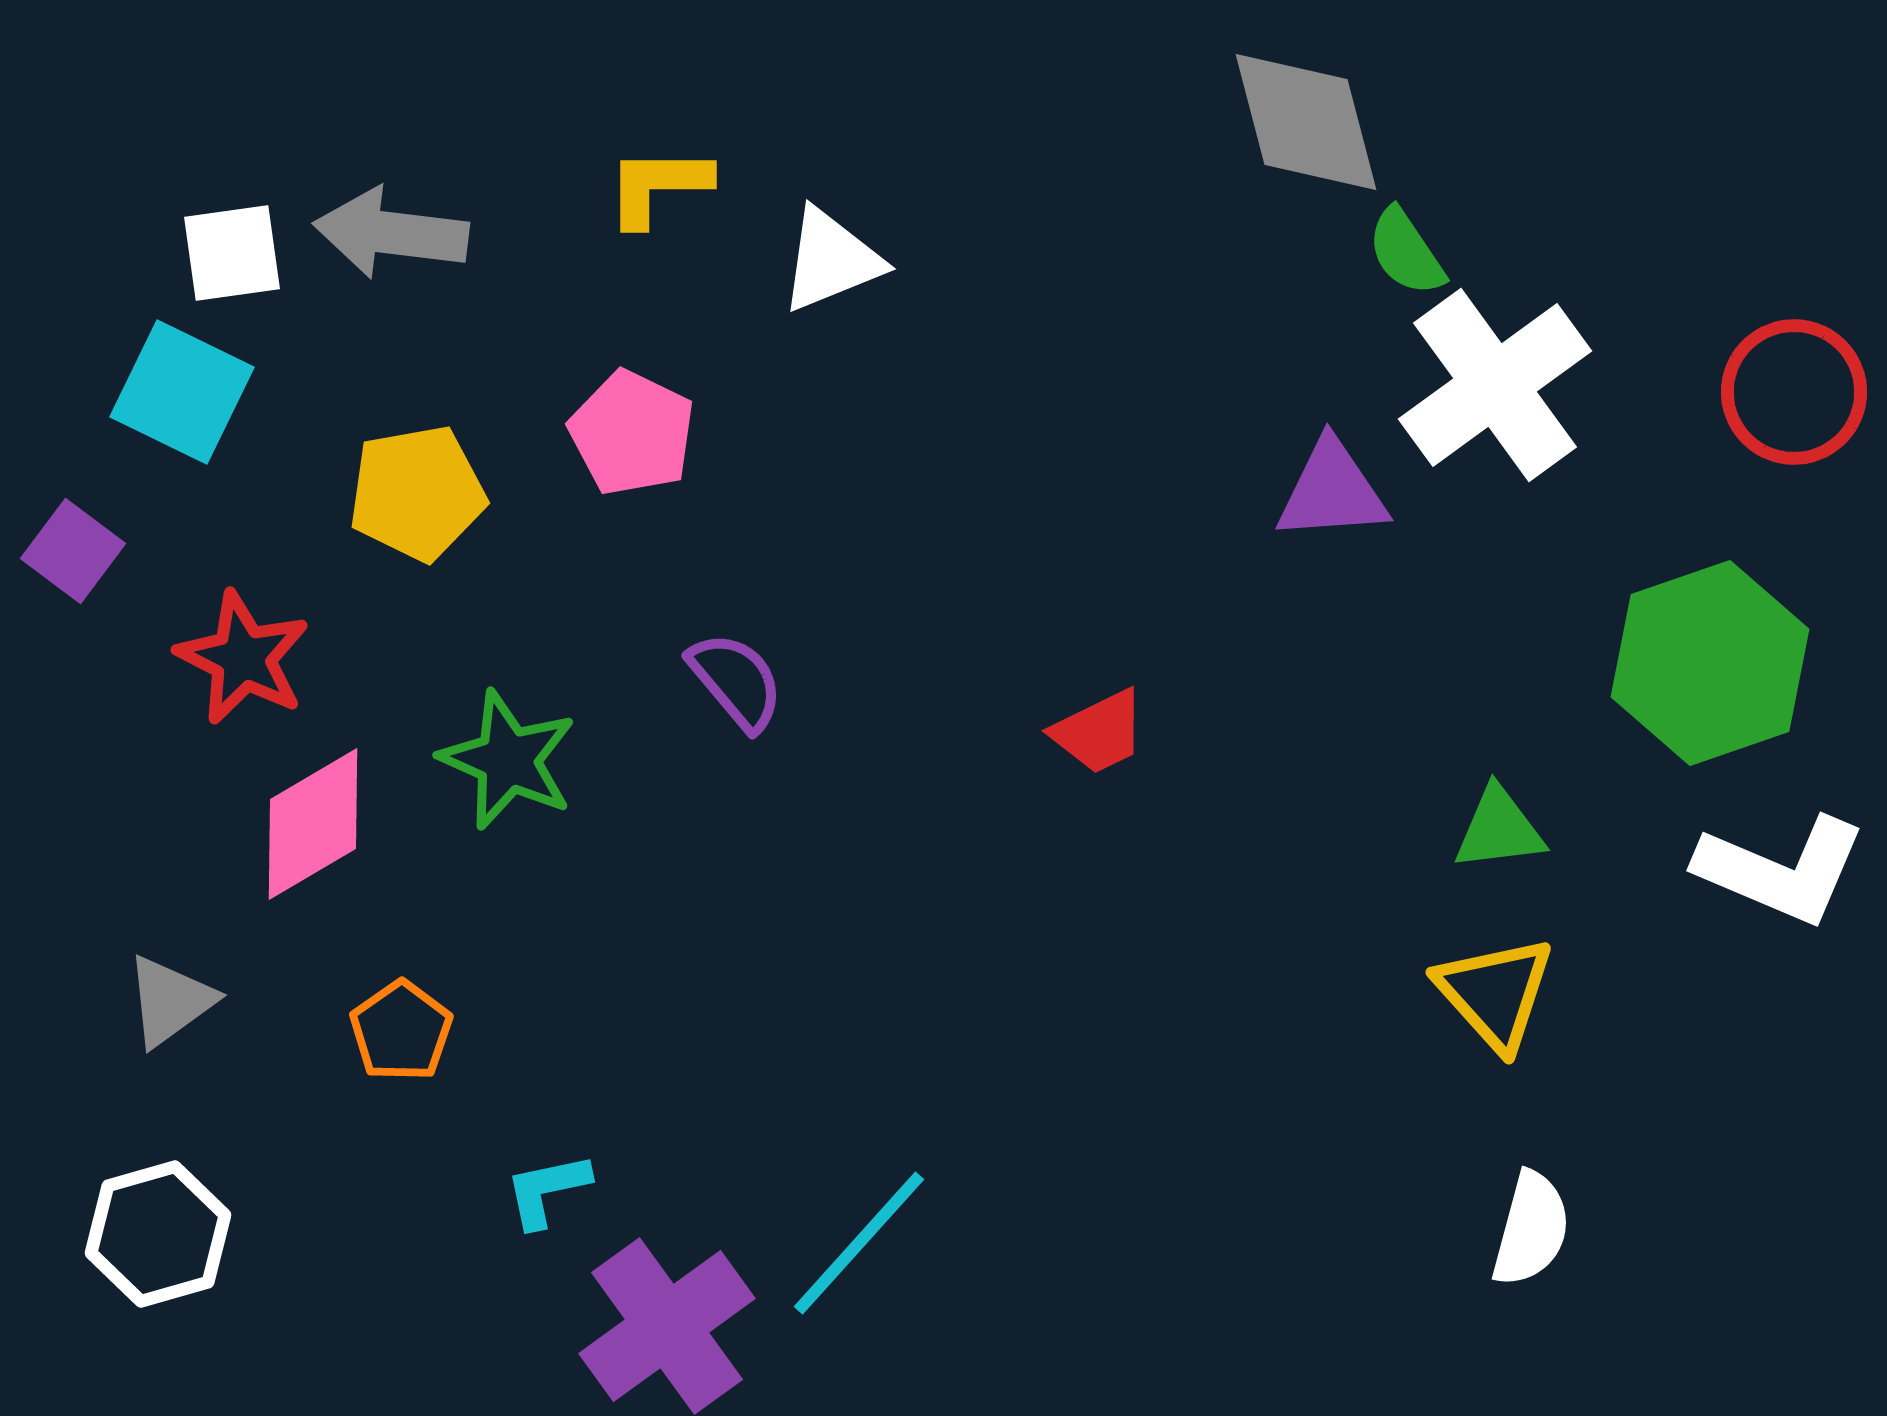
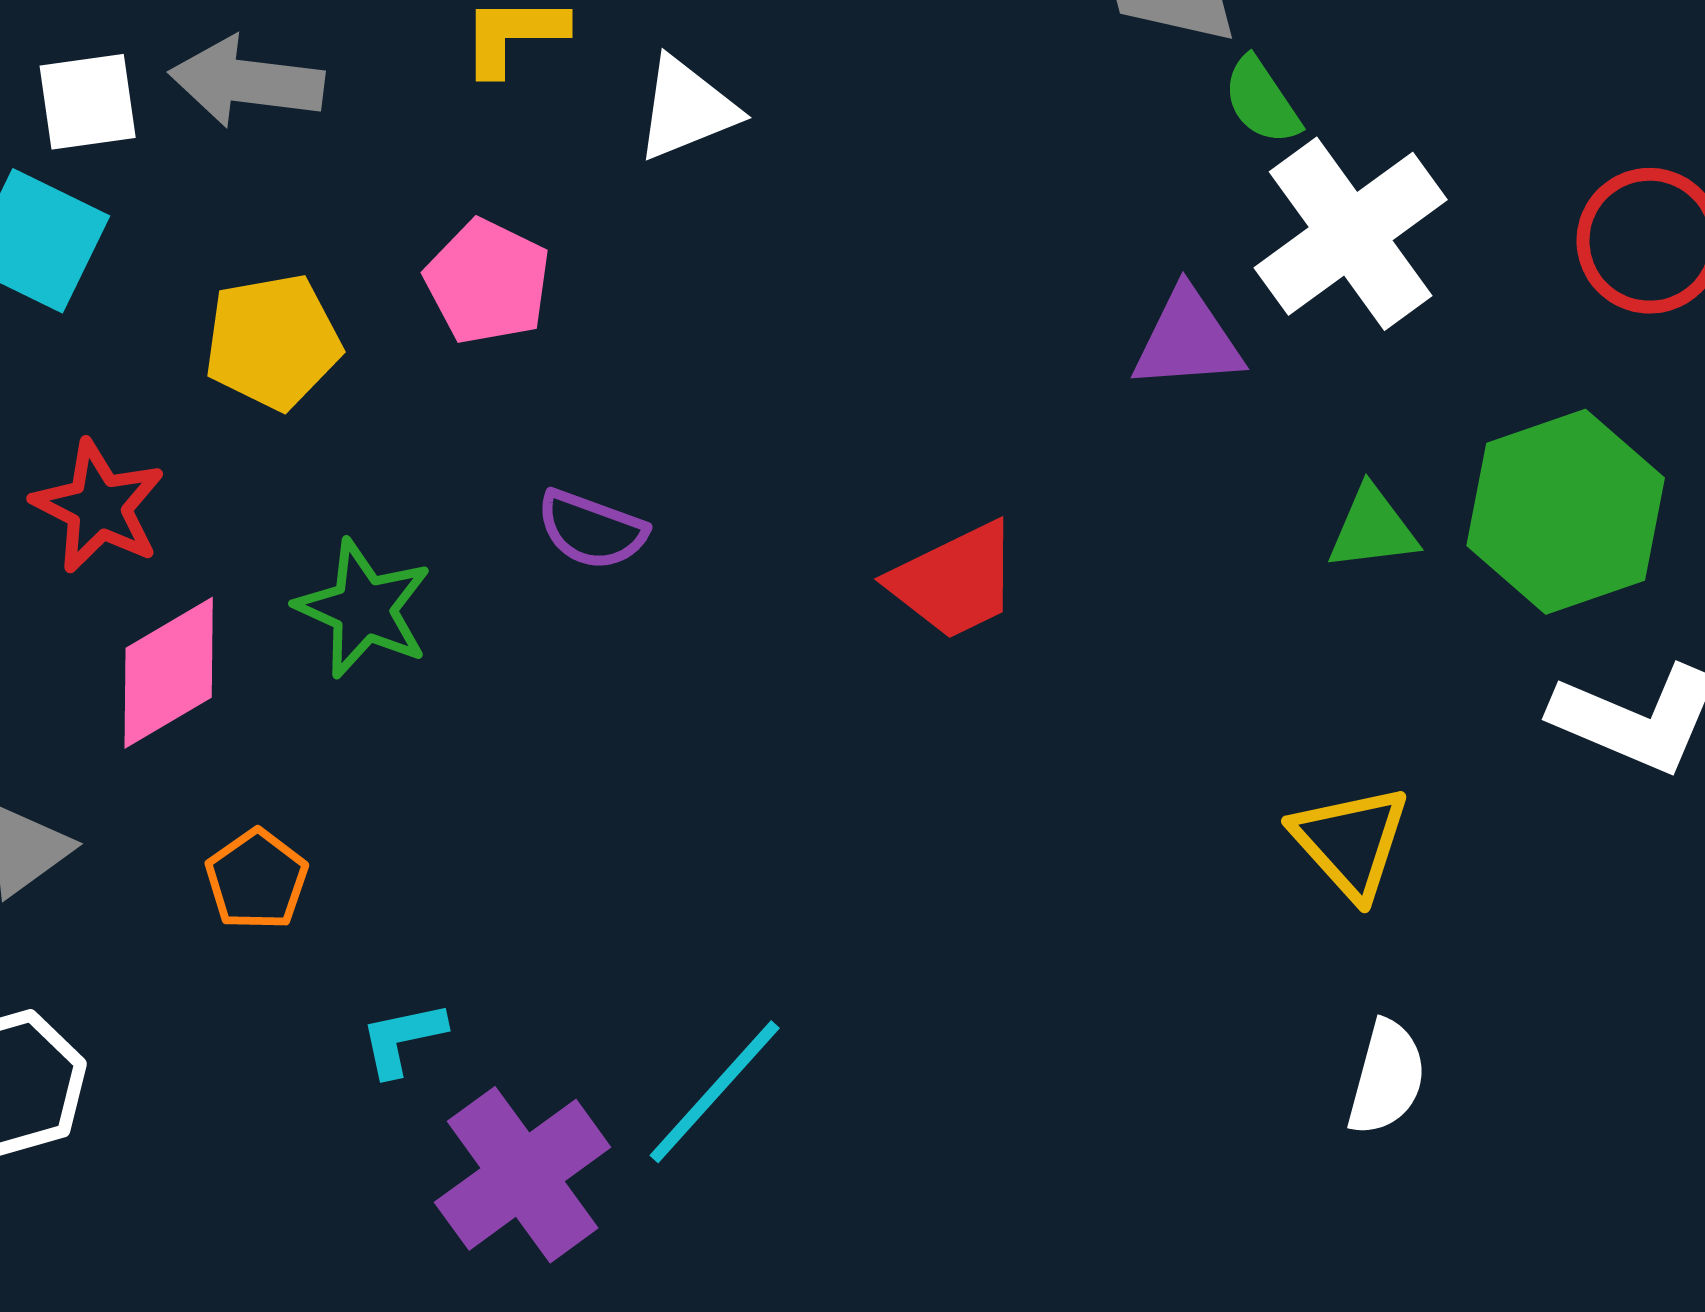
purple semicircle: (736, 681) -> (592, 530), turned 150
red trapezoid: (1099, 732) -> (955, 581), size x1.4
green triangle: (1499, 829) -> (1373, 529), moved

